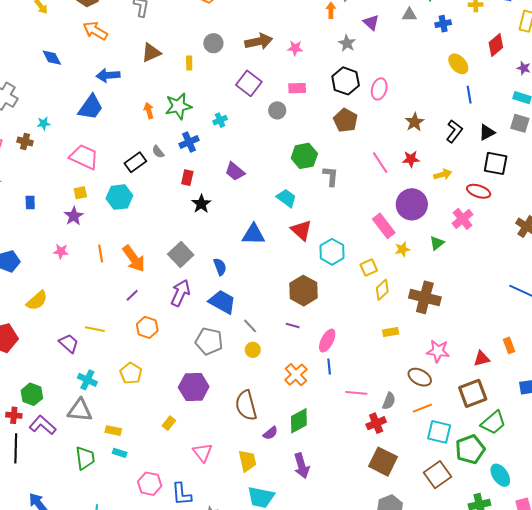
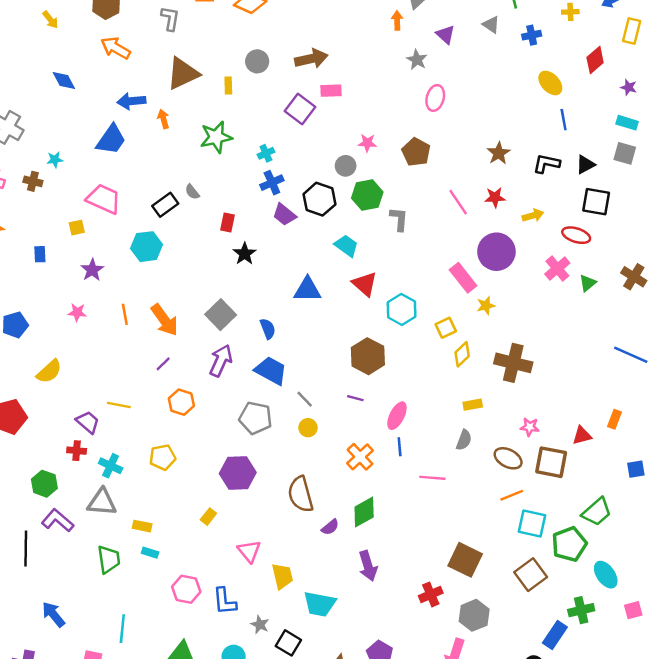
gray triangle: (409, 15) -> (491, 25), turned 35
pink star: (295, 48) -> (367, 143), moved
brown triangle: (151, 53) -> (183, 73), size x1.4
black hexagon: (346, 81) -> (319, 199), moved
pink rectangle: (297, 88) -> (331, 91), moved
pink ellipse: (379, 89) -> (435, 98), moved
gray circle: (277, 110) -> (346, 166), moved
orange arrow: (149, 111) -> (163, 119), moved
black L-shape: (454, 131) -> (546, 164), turned -115
blue cross: (189, 142) -> (272, 183), moved
yellow square: (80, 193) -> (77, 228), moved
green triangle: (437, 243) -> (588, 283), moved
orange rectangle: (509, 345) -> (614, 419), turned 42
pink star: (438, 351) -> (530, 427), size x0.7
yellow pentagon: (131, 373) -> (162, 457), turned 30
brown square: (473, 393) -> (551, 462), moved, turned 32
gray semicircle: (389, 401) -> (464, 440), moved
red cross: (14, 415) -> (77, 451), moved
red cross: (376, 423) -> (431, 594), moved
yellow trapezoid: (247, 461) -> (282, 576), moved

